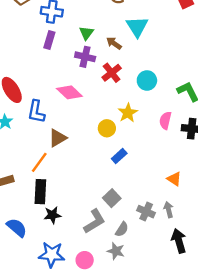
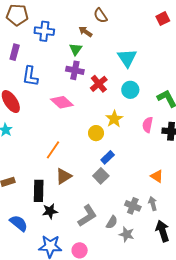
cyan triangle: (137, 27) -> (127, 58), moved
purple rectangle: (49, 40) -> (15, 52), moved
brown arrow: (114, 43) -> (85, 32), moved
blue L-shape: (36, 112) -> (30, 76), moved
brown triangle: (58, 138) -> (64, 176), moved
orange line: (39, 162) -> (53, 150), moved
gray square: (112, 198) -> (101, 176), moved
gray star: (116, 251) -> (127, 234), moved

